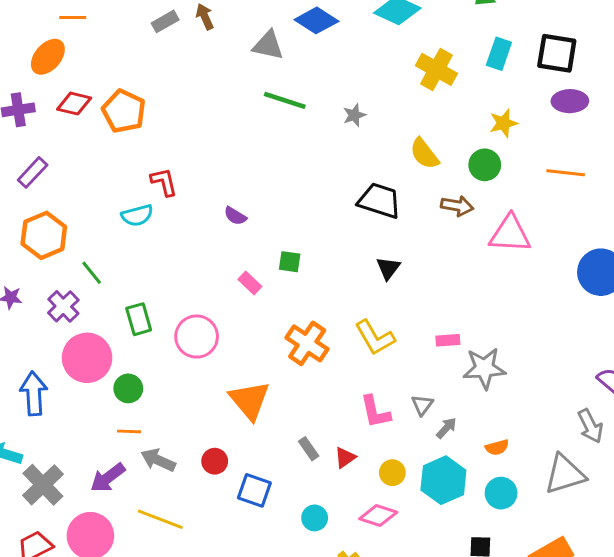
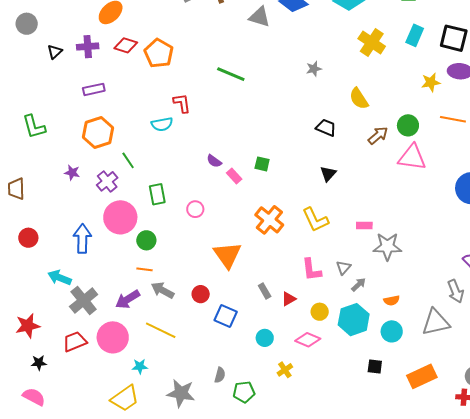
green line: (285, 100) -> (231, 74), moved
yellow star: (503, 123) -> (431, 82), moved
green circle: (485, 165) -> (408, 125), moved
purple rectangle: (33, 172) -> (94, 89), turned 30
black trapezoid: (379, 201) -> (326, 128), size x0.7
brown arrow: (457, 206) -> (378, 136), turned -55
purple semicircle: (235, 216) -> (214, 161), moved
pink circle: (197, 337) -> (195, 209), size x0.6

